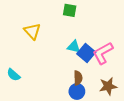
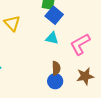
blue square: (86, 53) -> (54, 15), moved

